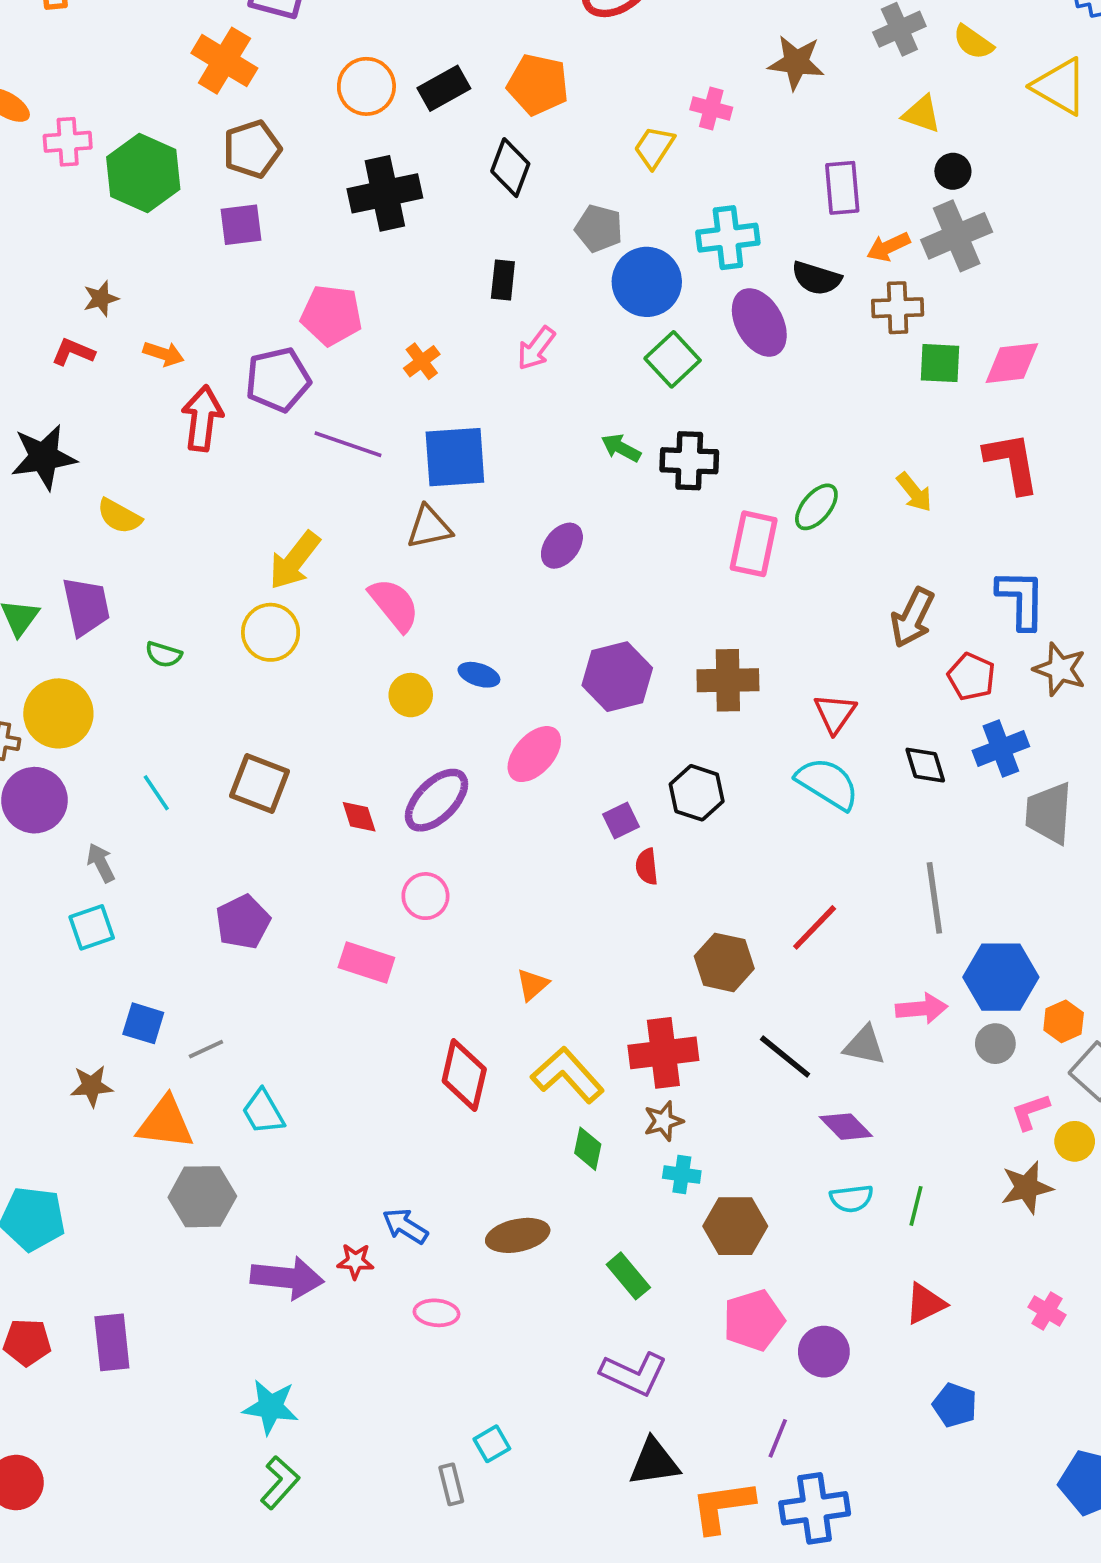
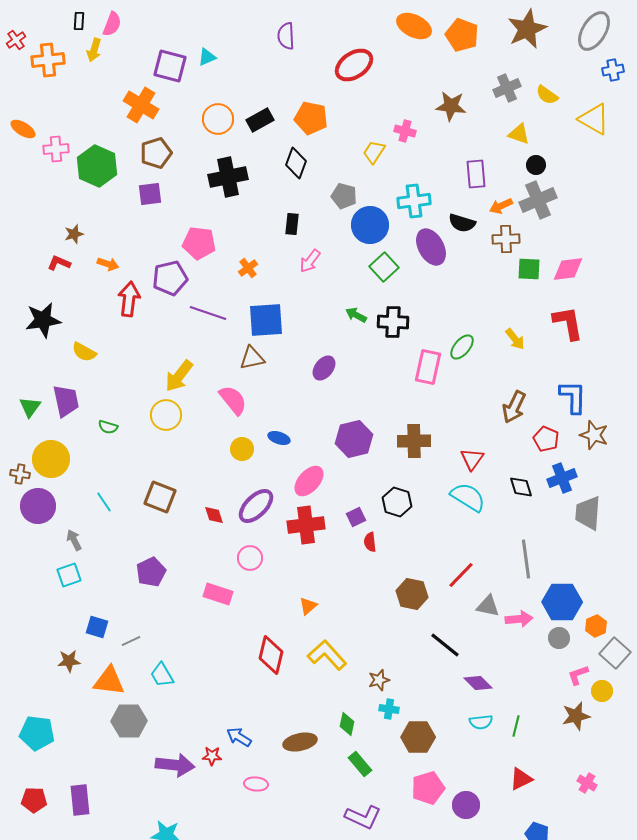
gray triangle: (864, 1045) -> (488, 606), moved
red cross: (663, 1053) -> (306, 525), moved
green diamond: (588, 1149) -> (347, 724), moved

